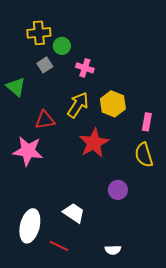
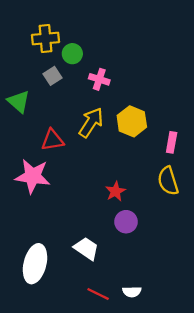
red star: (94, 143) -> (116, 191), moved, size x0.6
purple circle: (118, 190) -> (126, 222), moved
red line: (59, 246) -> (98, 294), moved

